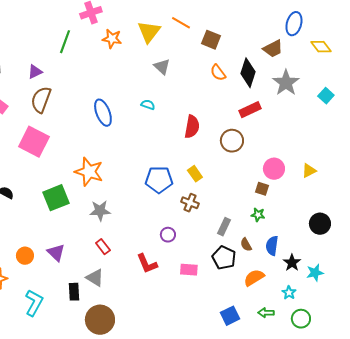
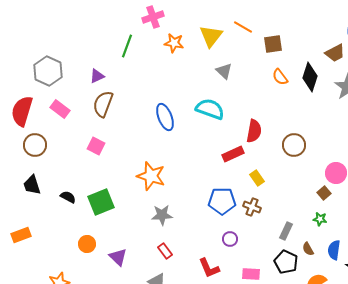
brown square: (211, 40) -> (273, 44), turned -30
cyan semicircle: (148, 105) -> (210, 109), size x2.0
red rectangle: (250, 110) -> (233, 154), moved
pink square: (34, 142) -> (96, 146), size x0.6
blue pentagon: (159, 180) -> (222, 201), moved
brown square: (262, 189) -> (324, 193), turned 32
green square: (56, 198) -> (101, 202), moved
orange circle: (25, 256) -> (87, 244), moved

